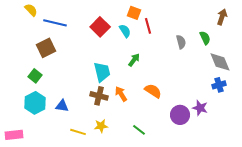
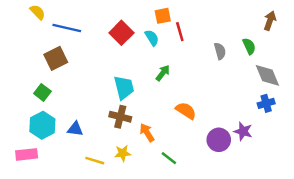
orange square: (134, 13) -> (163, 16), turned -32
orange arrow: (121, 94) -> (147, 133), moved
pink rectangle: (14, 135) -> (27, 154), moved

